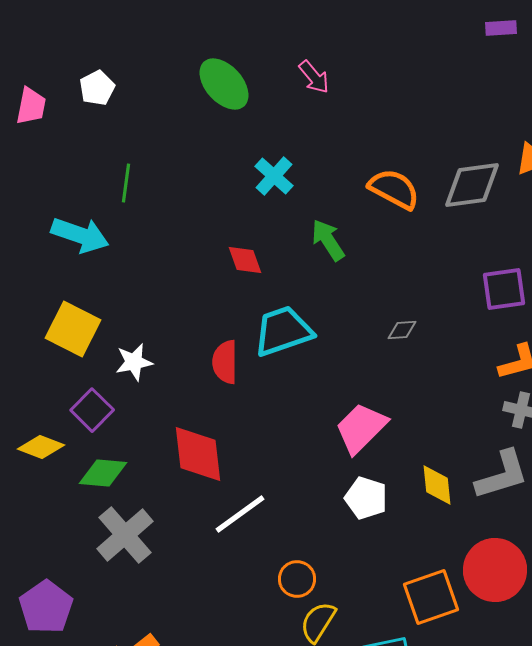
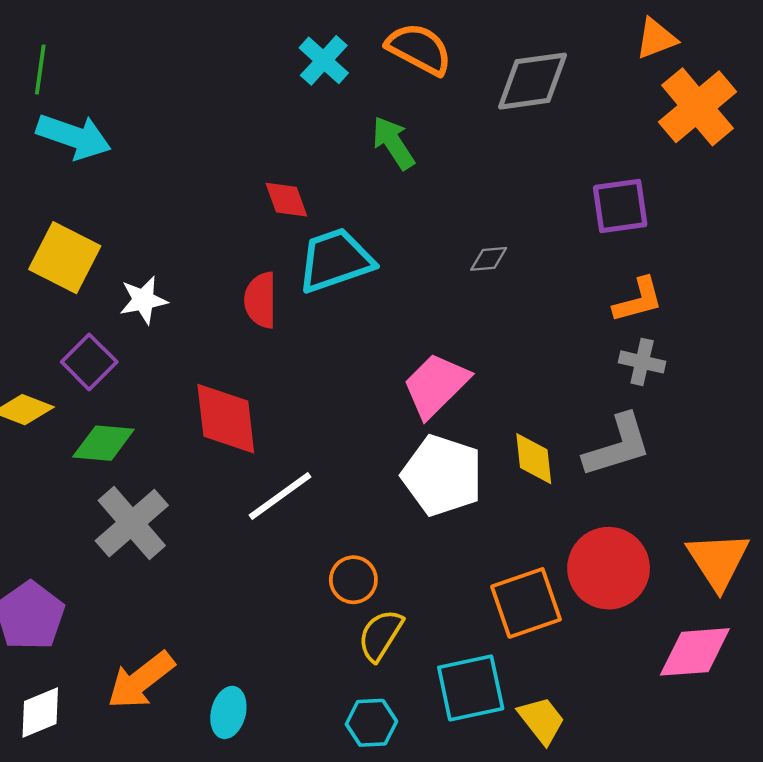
green line: (126, 183) -> (40, 69), moved
gray diamond: (472, 185) -> (532, 81), moved
orange semicircle: (394, 189) -> (419, 49), moved
red diamond: (245, 260) -> (286, 200), moved
white pentagon: (366, 498) -> (442, 475), size x1.5

